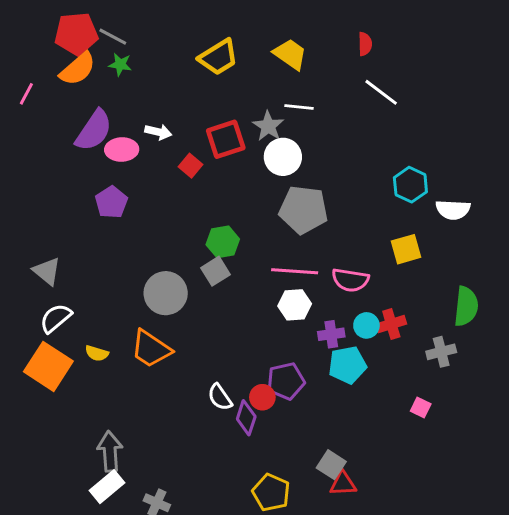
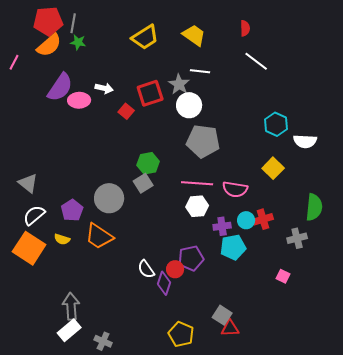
gray line: (113, 37) -> (73, 23), turned 72
purple pentagon: (111, 202) -> (72, 210), moved
yellow square: (406, 249) -> (273, 168), turned -30

